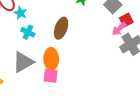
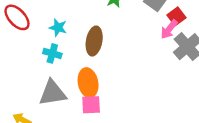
cyan star: (20, 13) -> (58, 28), moved
gray triangle: (23, 62) -> (53, 93), turned 30

